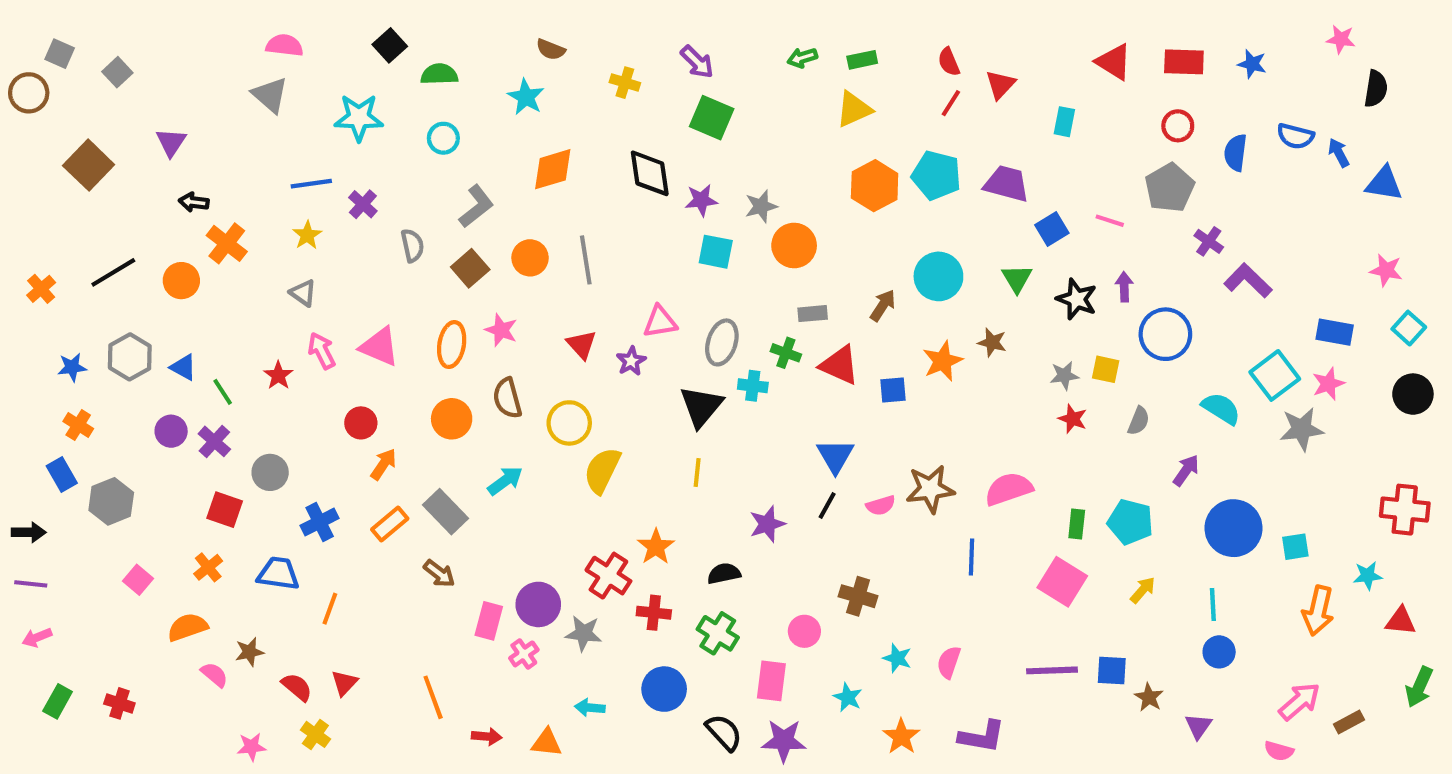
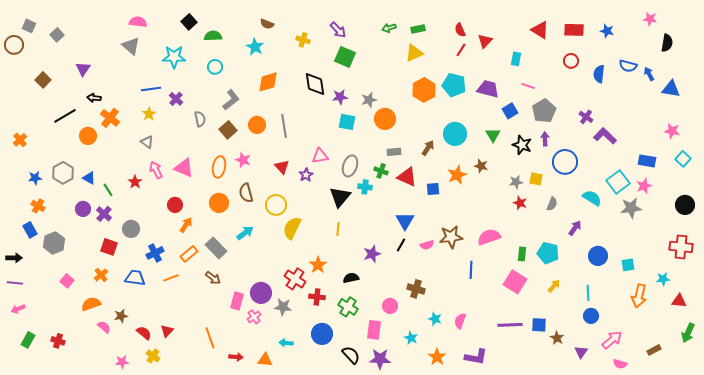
brown square: (89, 165) -> (43, 80), size x0.7
gray pentagon: (1170, 188) -> (544, 111), moved
pink line: (1110, 221) -> (528, 86), moved
black line: (113, 272) -> (65, 116), moved
black circle: (1413, 394) -> (685, 205), moved
blue circle: (1233, 528) -> (598, 256), size x0.7
orange line: (330, 609) -> (171, 278), moved, turned 49
pink arrow: (1300, 701) -> (612, 340), moved

